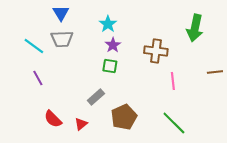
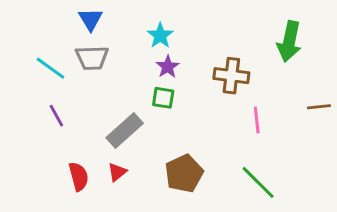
gray rectangle: (96, 97) -> (125, 130), moved, size x1.4
red semicircle: (53, 119) -> (79, 176), turned -150
red triangle: (81, 124) -> (117, 172), moved

